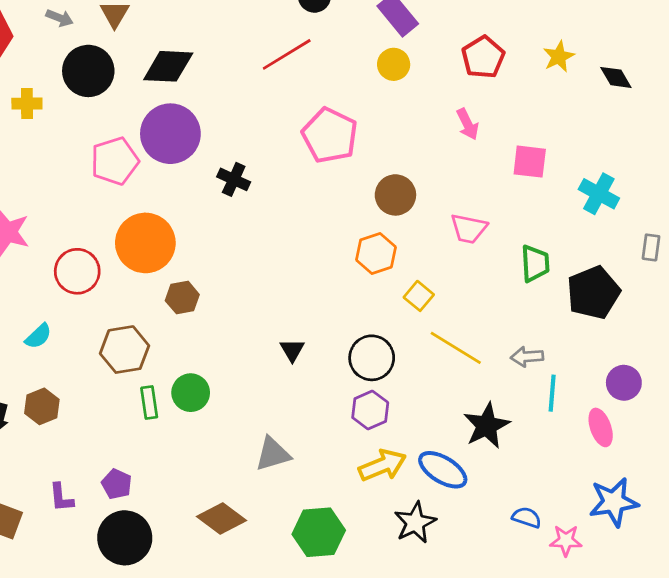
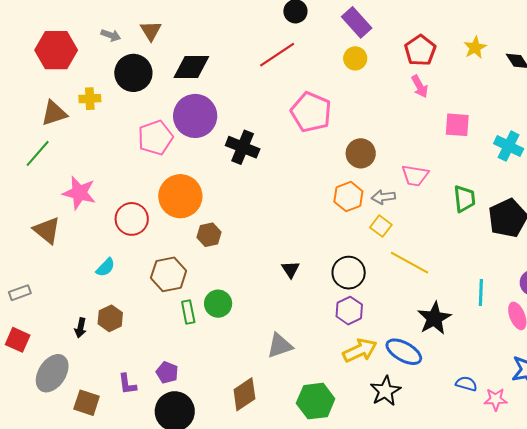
pink arrow: (468, 124) -> (420, 86), moved
black cross: (234, 179) -> (243, 147), size x1.4
gray arrow: (527, 357) -> (383, 197), moved
brown diamond: (221, 519) -> (244, 394), turned -68

